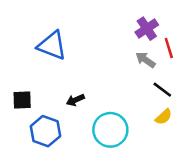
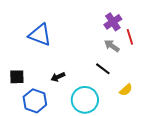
black line: (162, 90) -> (103, 69), moved

